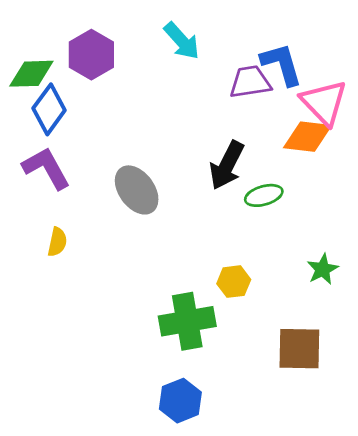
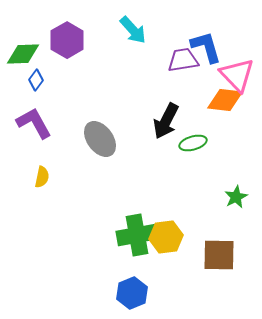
blue diamond: (49, 109) -> (36, 80), size x0.6
yellow hexagon: (234, 282) -> (166, 237), moved, size x1.4

